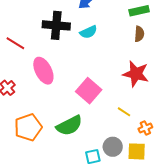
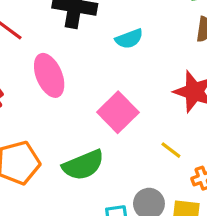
cyan semicircle: (88, 32) -> (129, 39), moved

